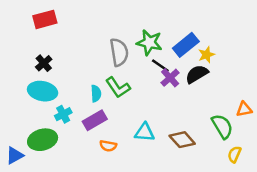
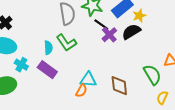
cyan cross: (63, 114) -> (21, 65), turned -32
purple rectangle: (95, 120) -> (47, 70), turned 66
brown diamond: (182, 140) -> (119, 86), turned 35
orange semicircle: (108, 146) -> (81, 91), moved, turned -72

